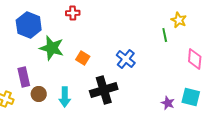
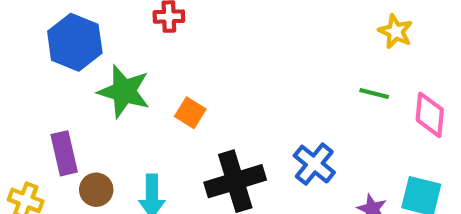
green line: (165, 35) -> (374, 93), moved, turned -64
blue cross: (126, 59) -> (314, 164), moved

